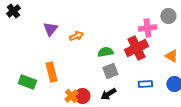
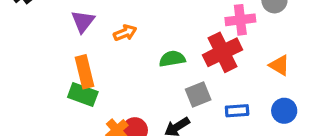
gray square: (110, 71) -> (198, 95), moved
orange rectangle: (51, 72) -> (84, 72), moved
green rectangle: (27, 82) -> (83, 95), moved

